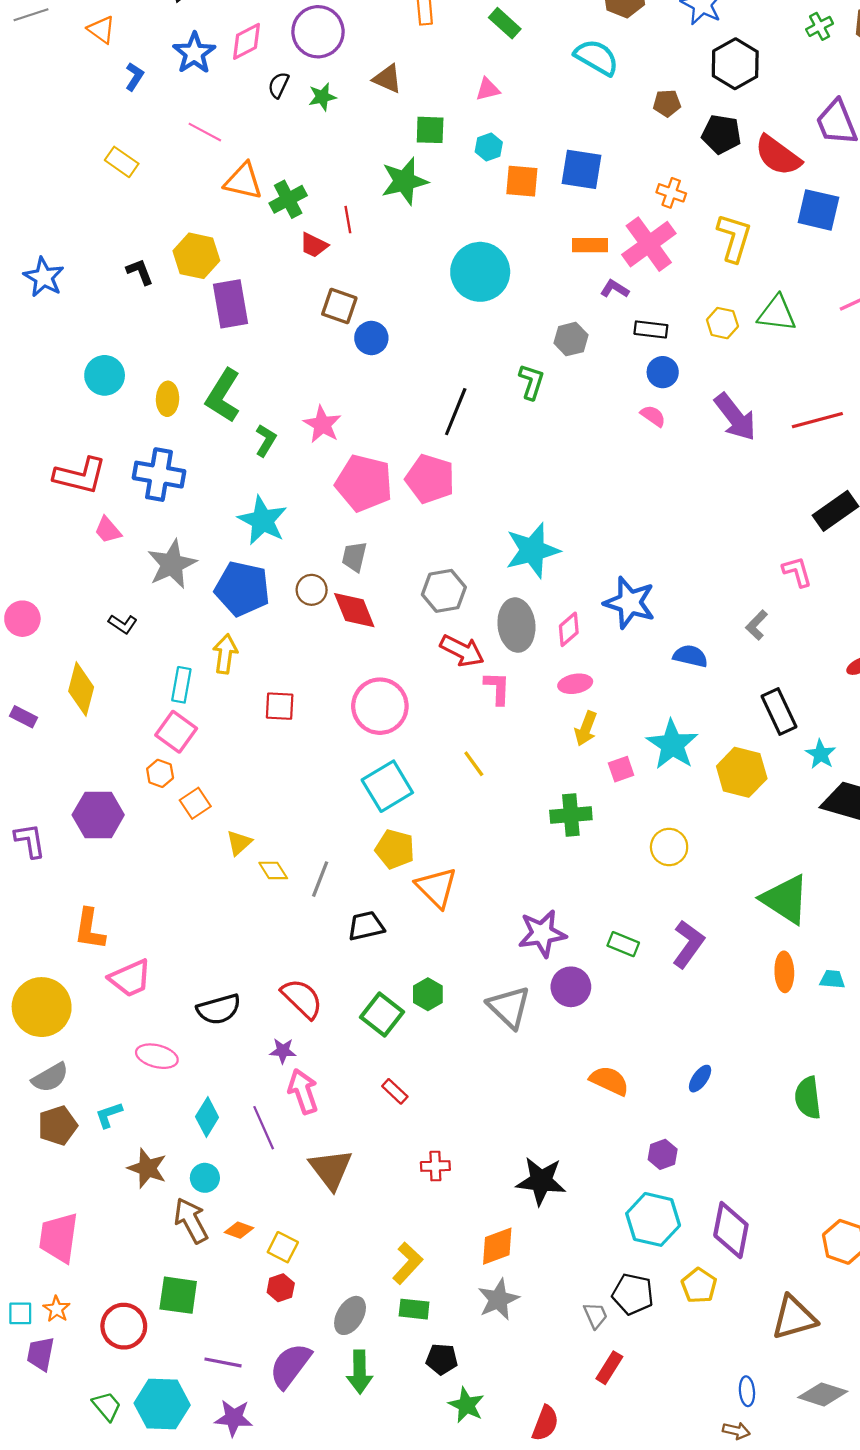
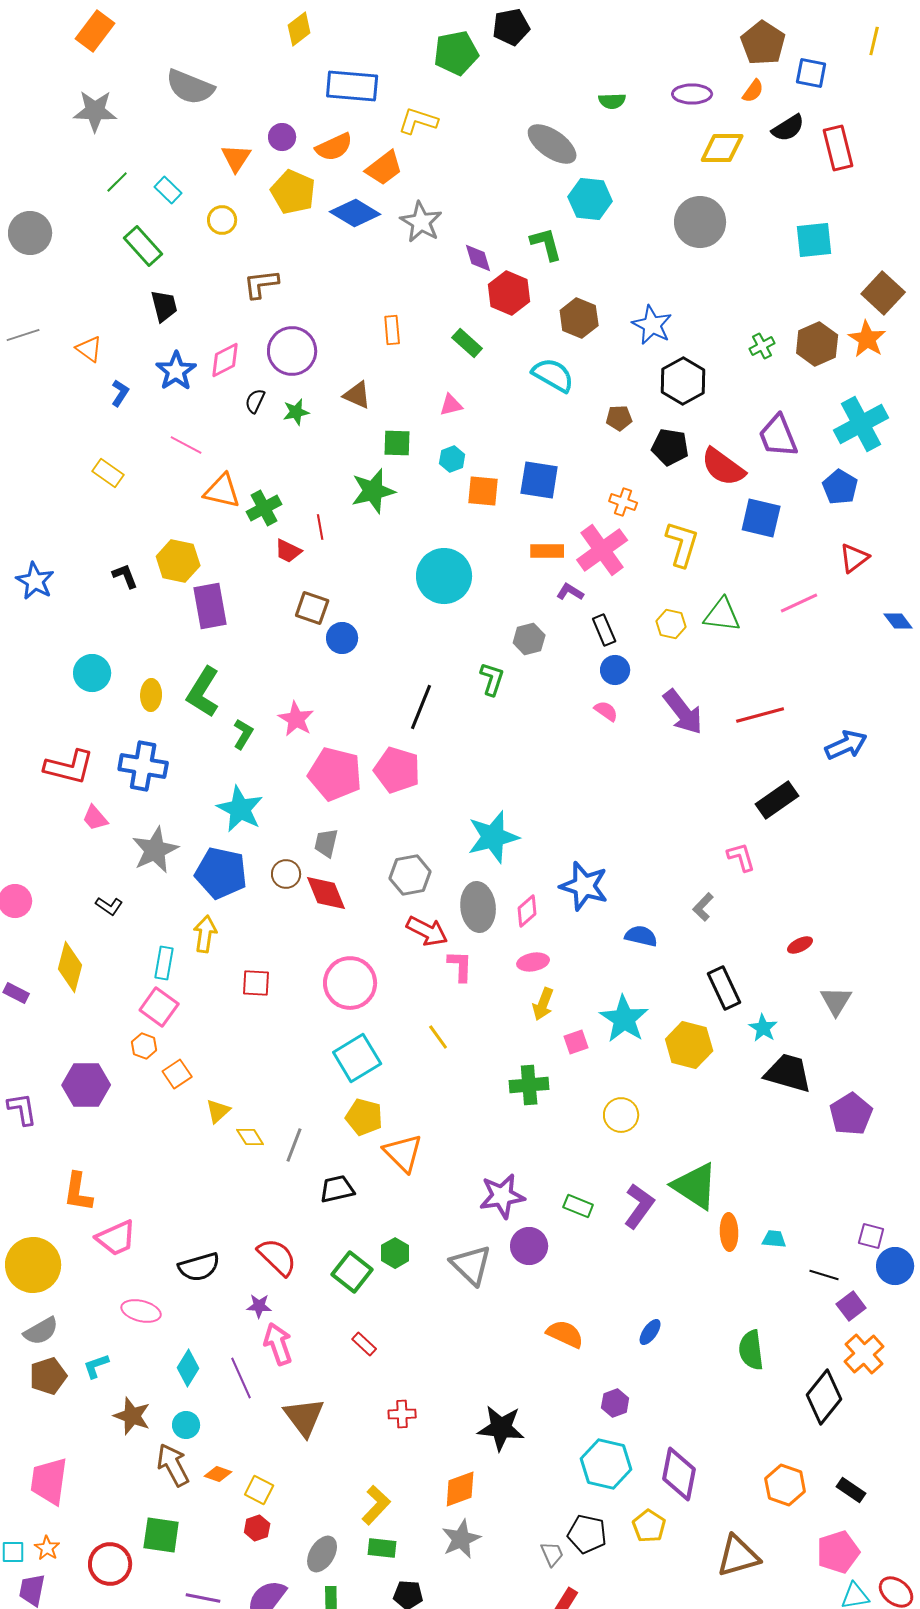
black rectangle: (651, 329) -> (604, 630), turned 60
green triangle: (785, 899) -> (695, 1186), moved

